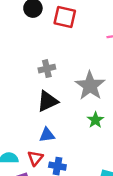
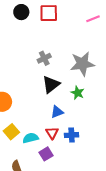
gray star: (90, 86) -> (82, 64), turned -30
green star: (95, 120) -> (78, 93), moved

